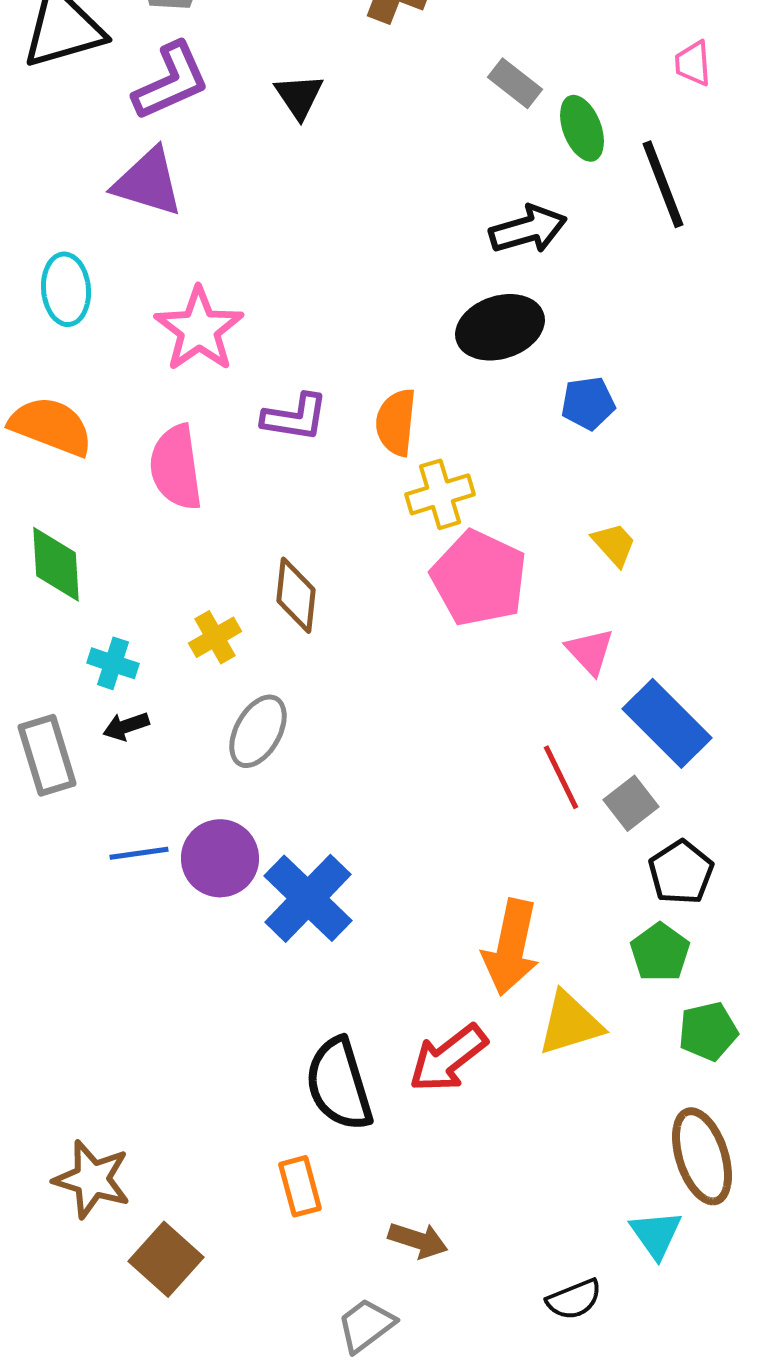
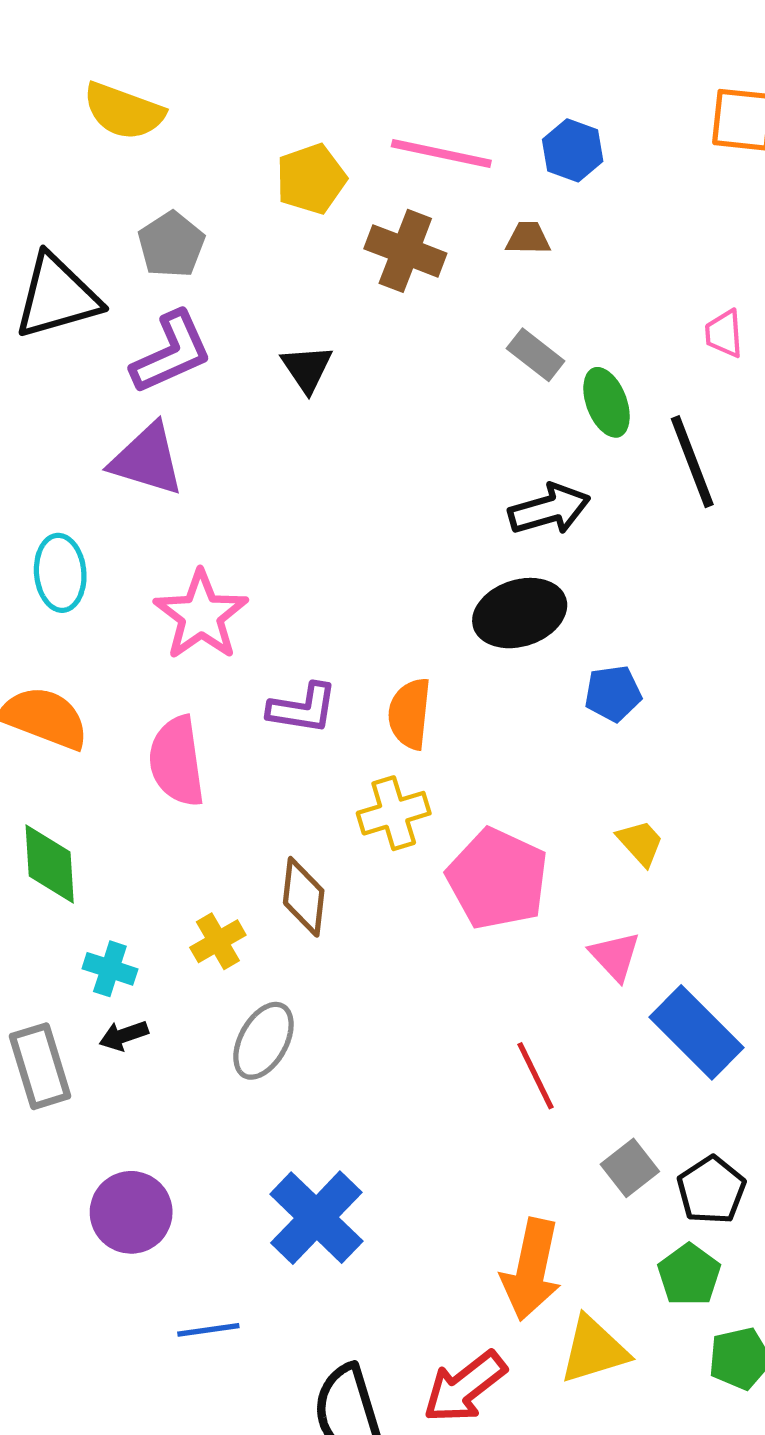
yellow cross: (440, 494) -> (394, 813), moved
red line: (561, 777) -> (536, 1076), moved
gray square: (631, 803) -> (630, 1168), moved
blue line: (139, 853) -> (208, 1330), moved
purple circle: (220, 858) -> (131, 1212), moved

